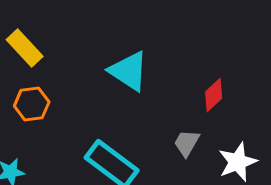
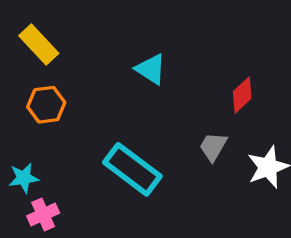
cyan triangle: (129, 71) -> (151, 69), size x0.7

